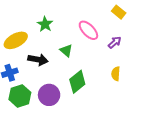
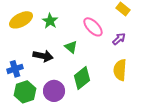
yellow ellipse: (16, 40) -> (21, 20), moved
yellow semicircle: (116, 74) -> (120, 70), size x1.5

